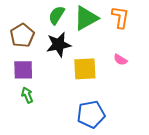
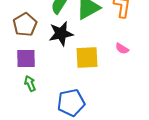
blue pentagon: (91, 114) -> (71, 103), moved

